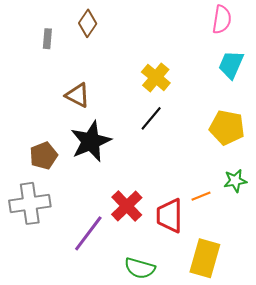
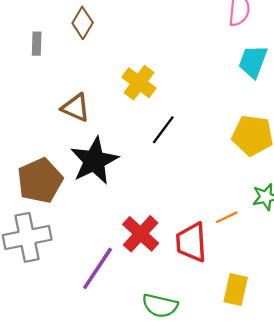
yellow cross: (156, 77) -> (139, 83), moved
brown pentagon: (44, 156) -> (40, 181), size x1.4
yellow rectangle: (205, 258) -> (236, 290), size x0.7

